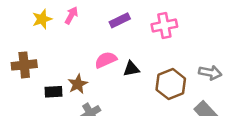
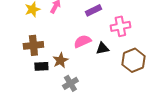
pink cross: (164, 25) -> (120, 26), moved
brown cross: (24, 65) -> (33, 45), moved

